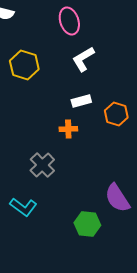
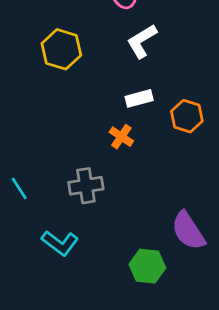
orange cross: (68, 129) -> (121, 137), turned 36
gray cross: (42, 165) -> (86, 186), turned 35

